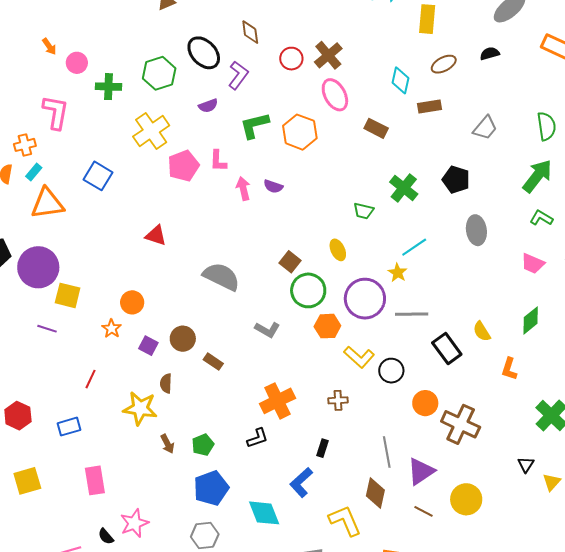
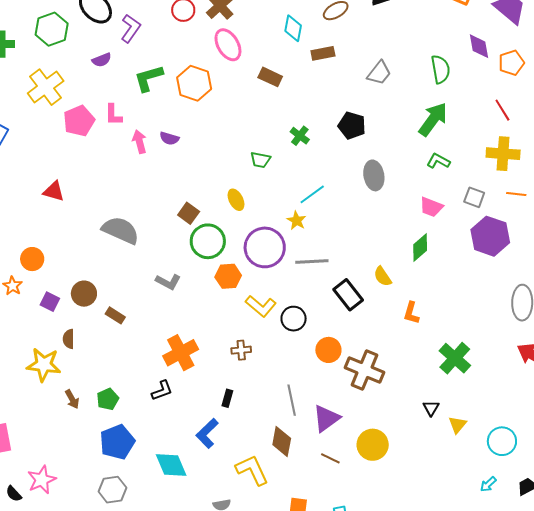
green cross: (404, 188) -> (300, 136), size x0.7
green diamond: (531, 320) -> (420, 247), moved

